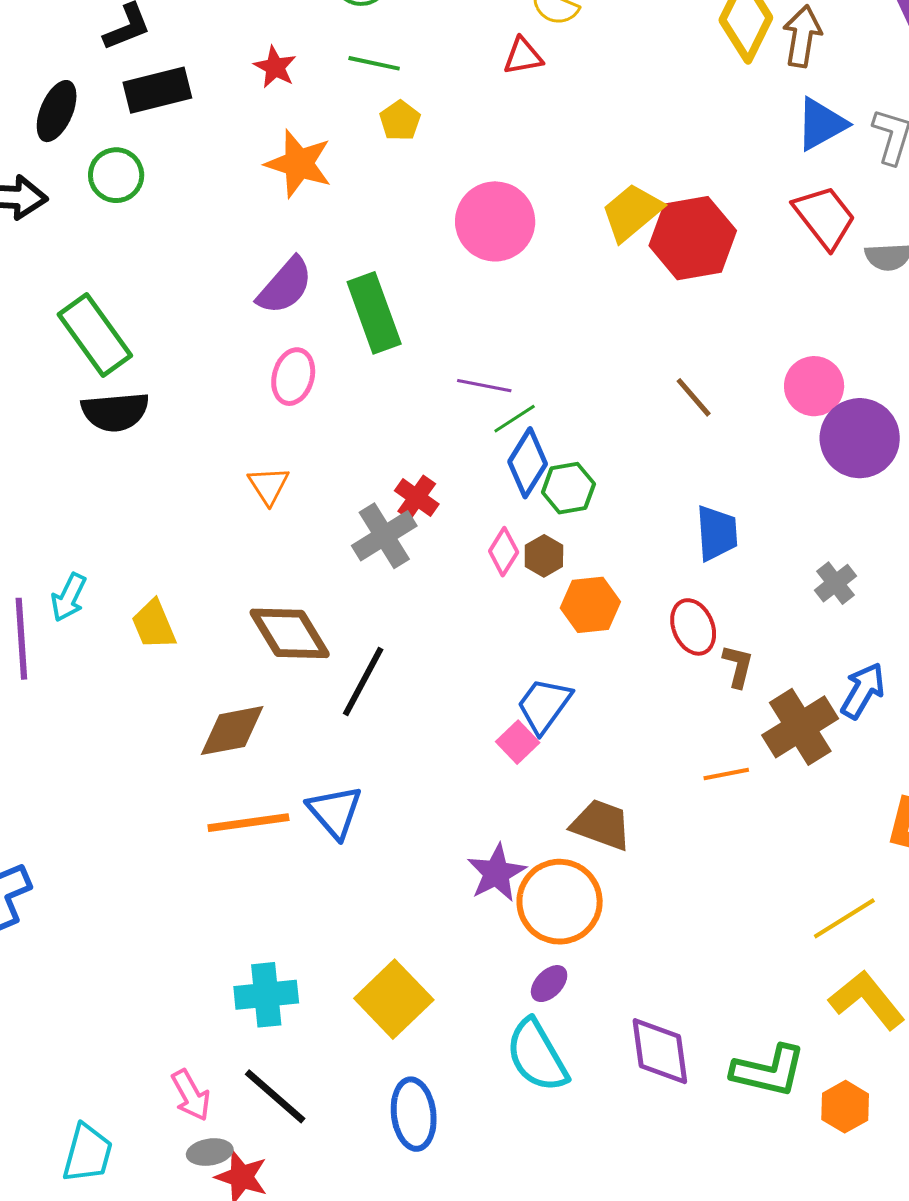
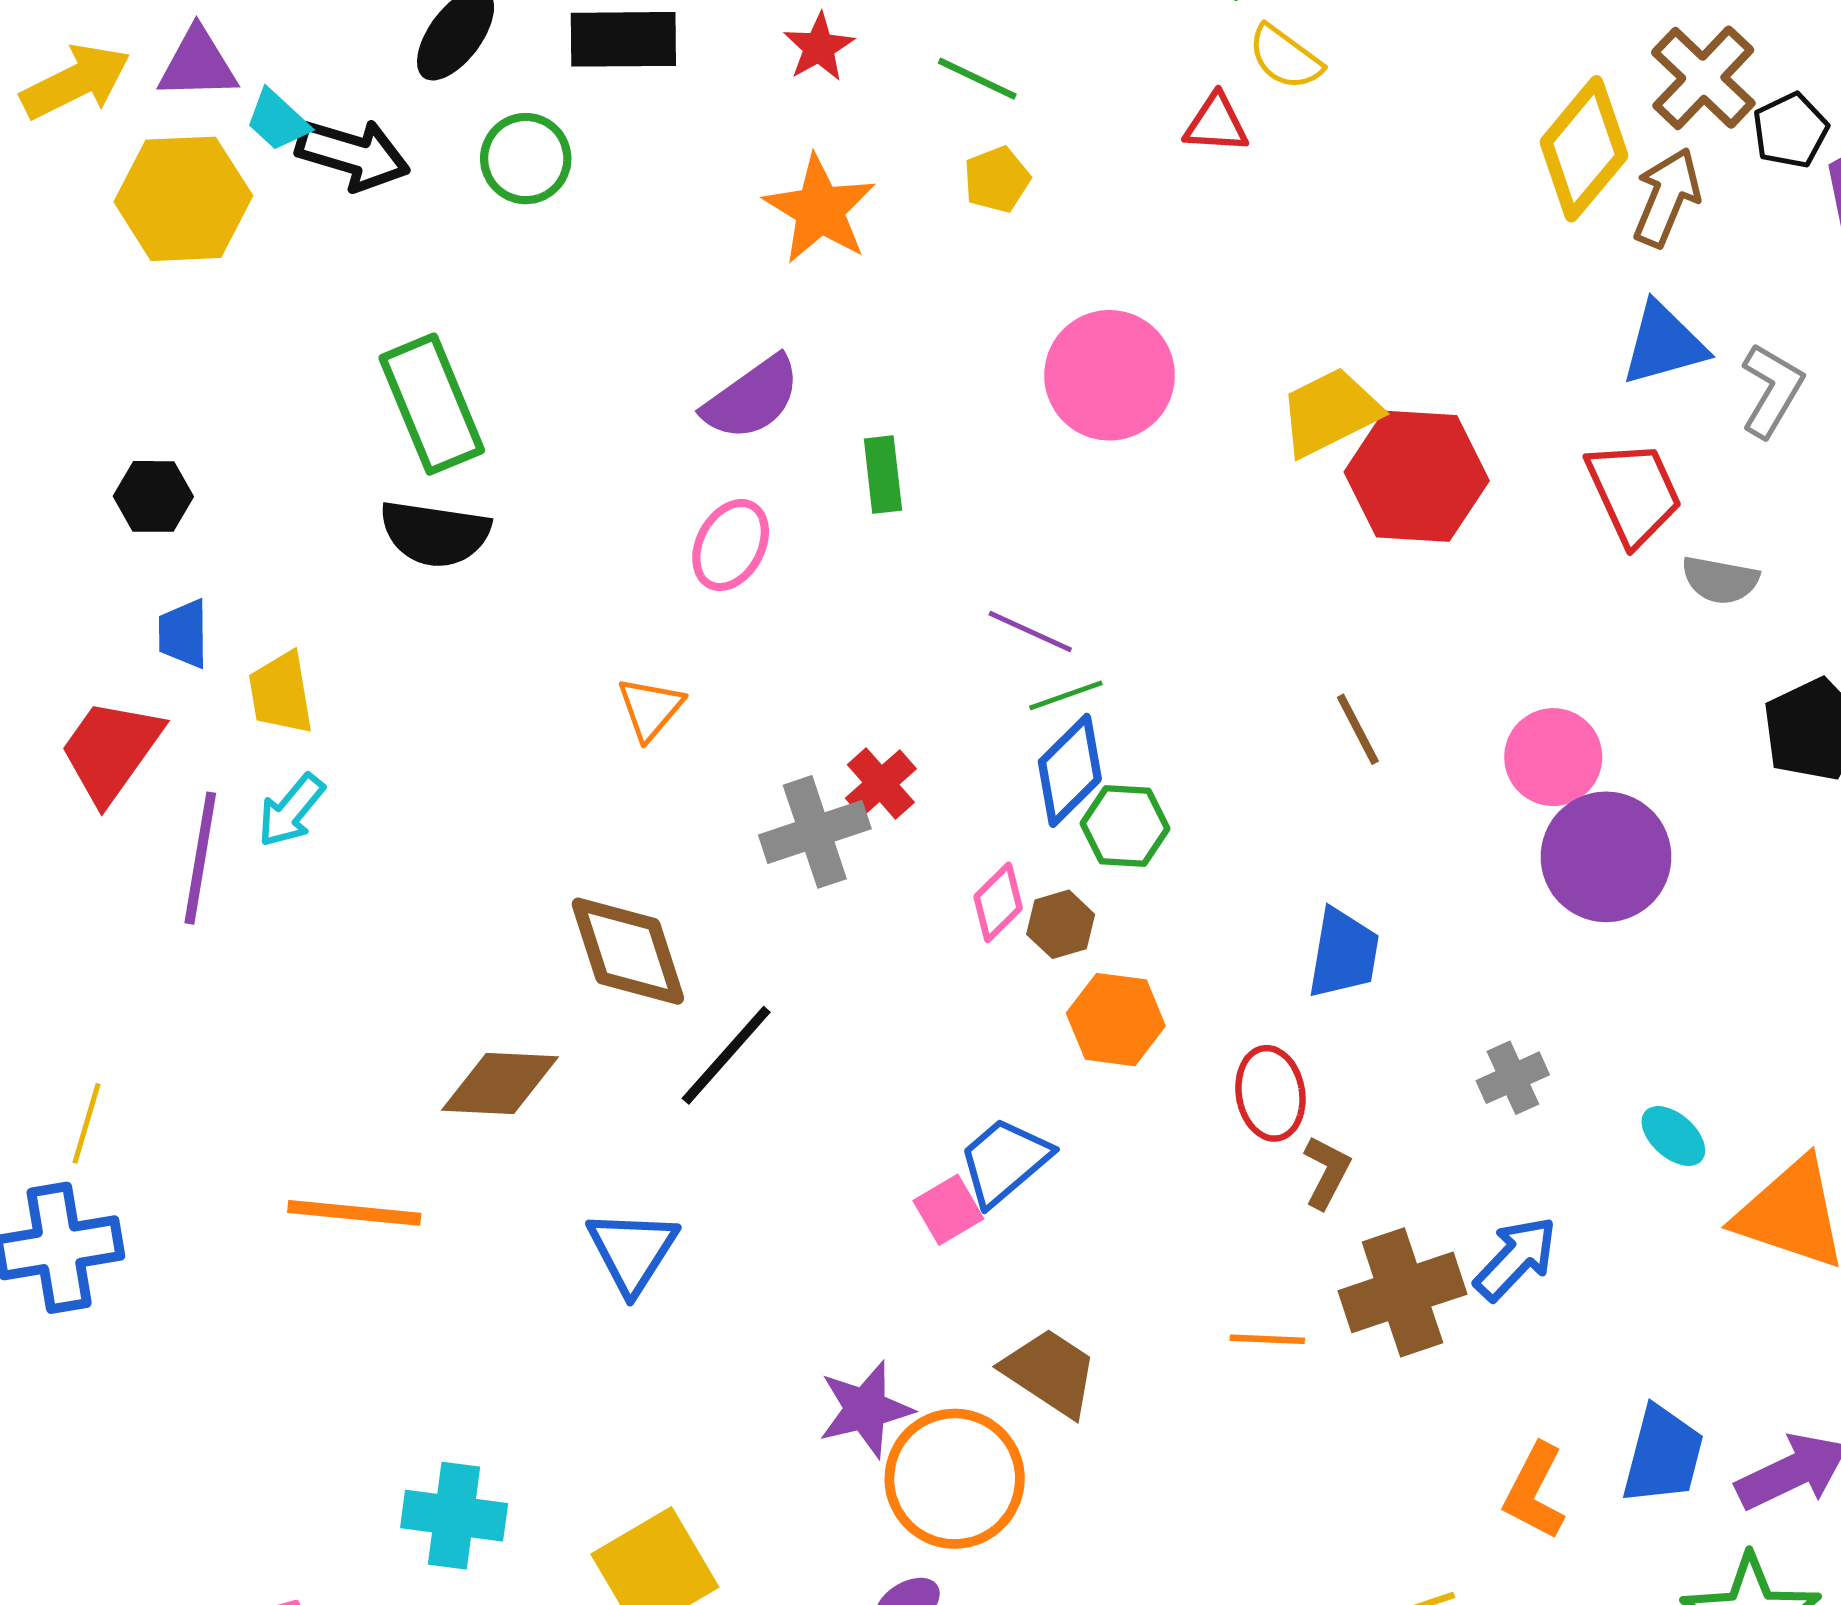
green rectangle: (374, 313) -> (883, 475), size x0.6
yellow trapezoid: (154, 625) -> (281, 693), moved
orange line: (248, 823) -> (354, 1213), moved

